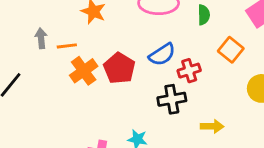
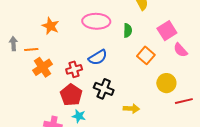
red pentagon: (119, 68) -> (71, 95), moved
red cross: (189, 71) -> (74, 69), moved
black cross: (172, 99) -> (104, 89), turned 30

